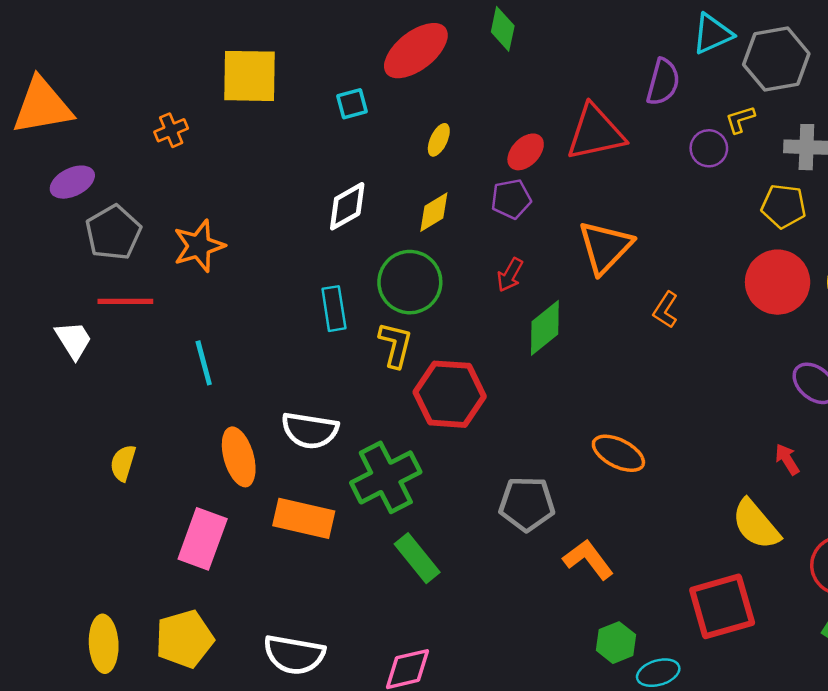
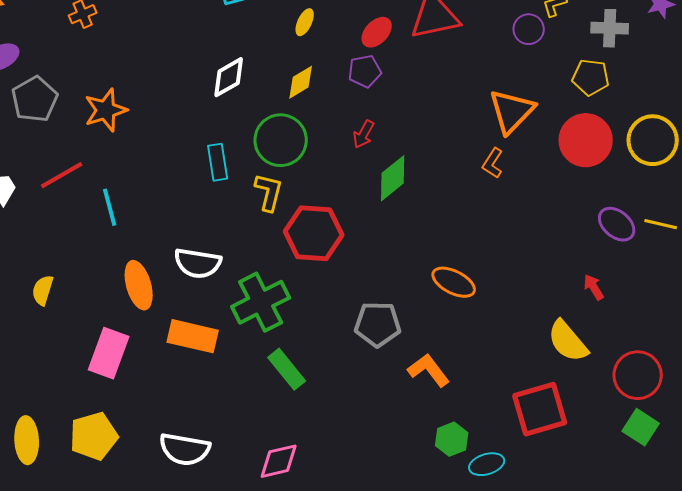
orange triangle: (605, 247) -> (512, 111), moved
red line: (125, 301) -> (62, 175), moved, turned -30

